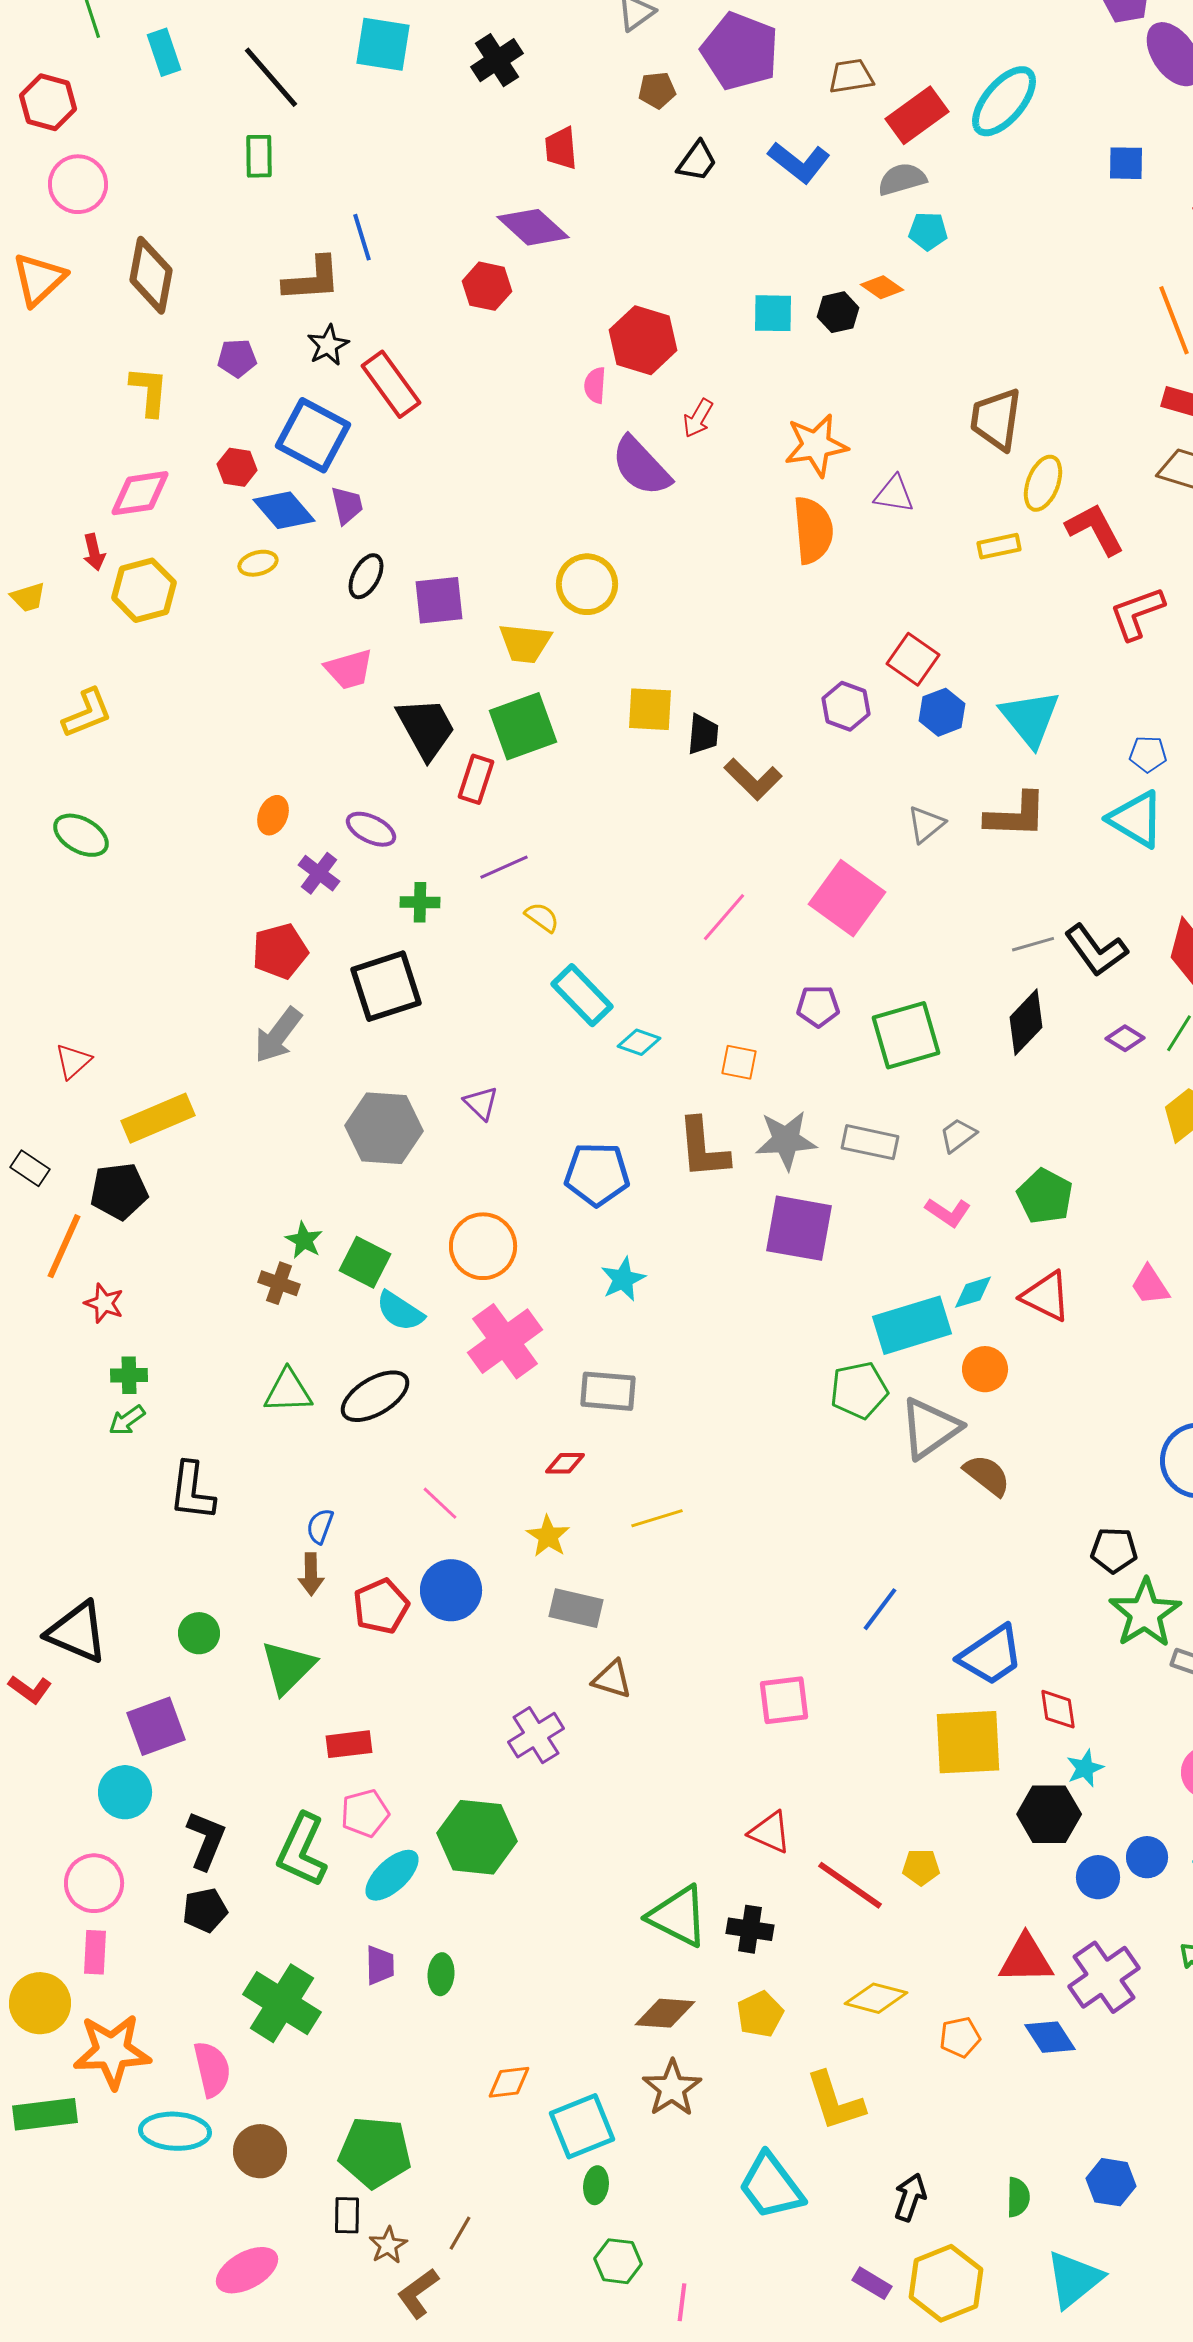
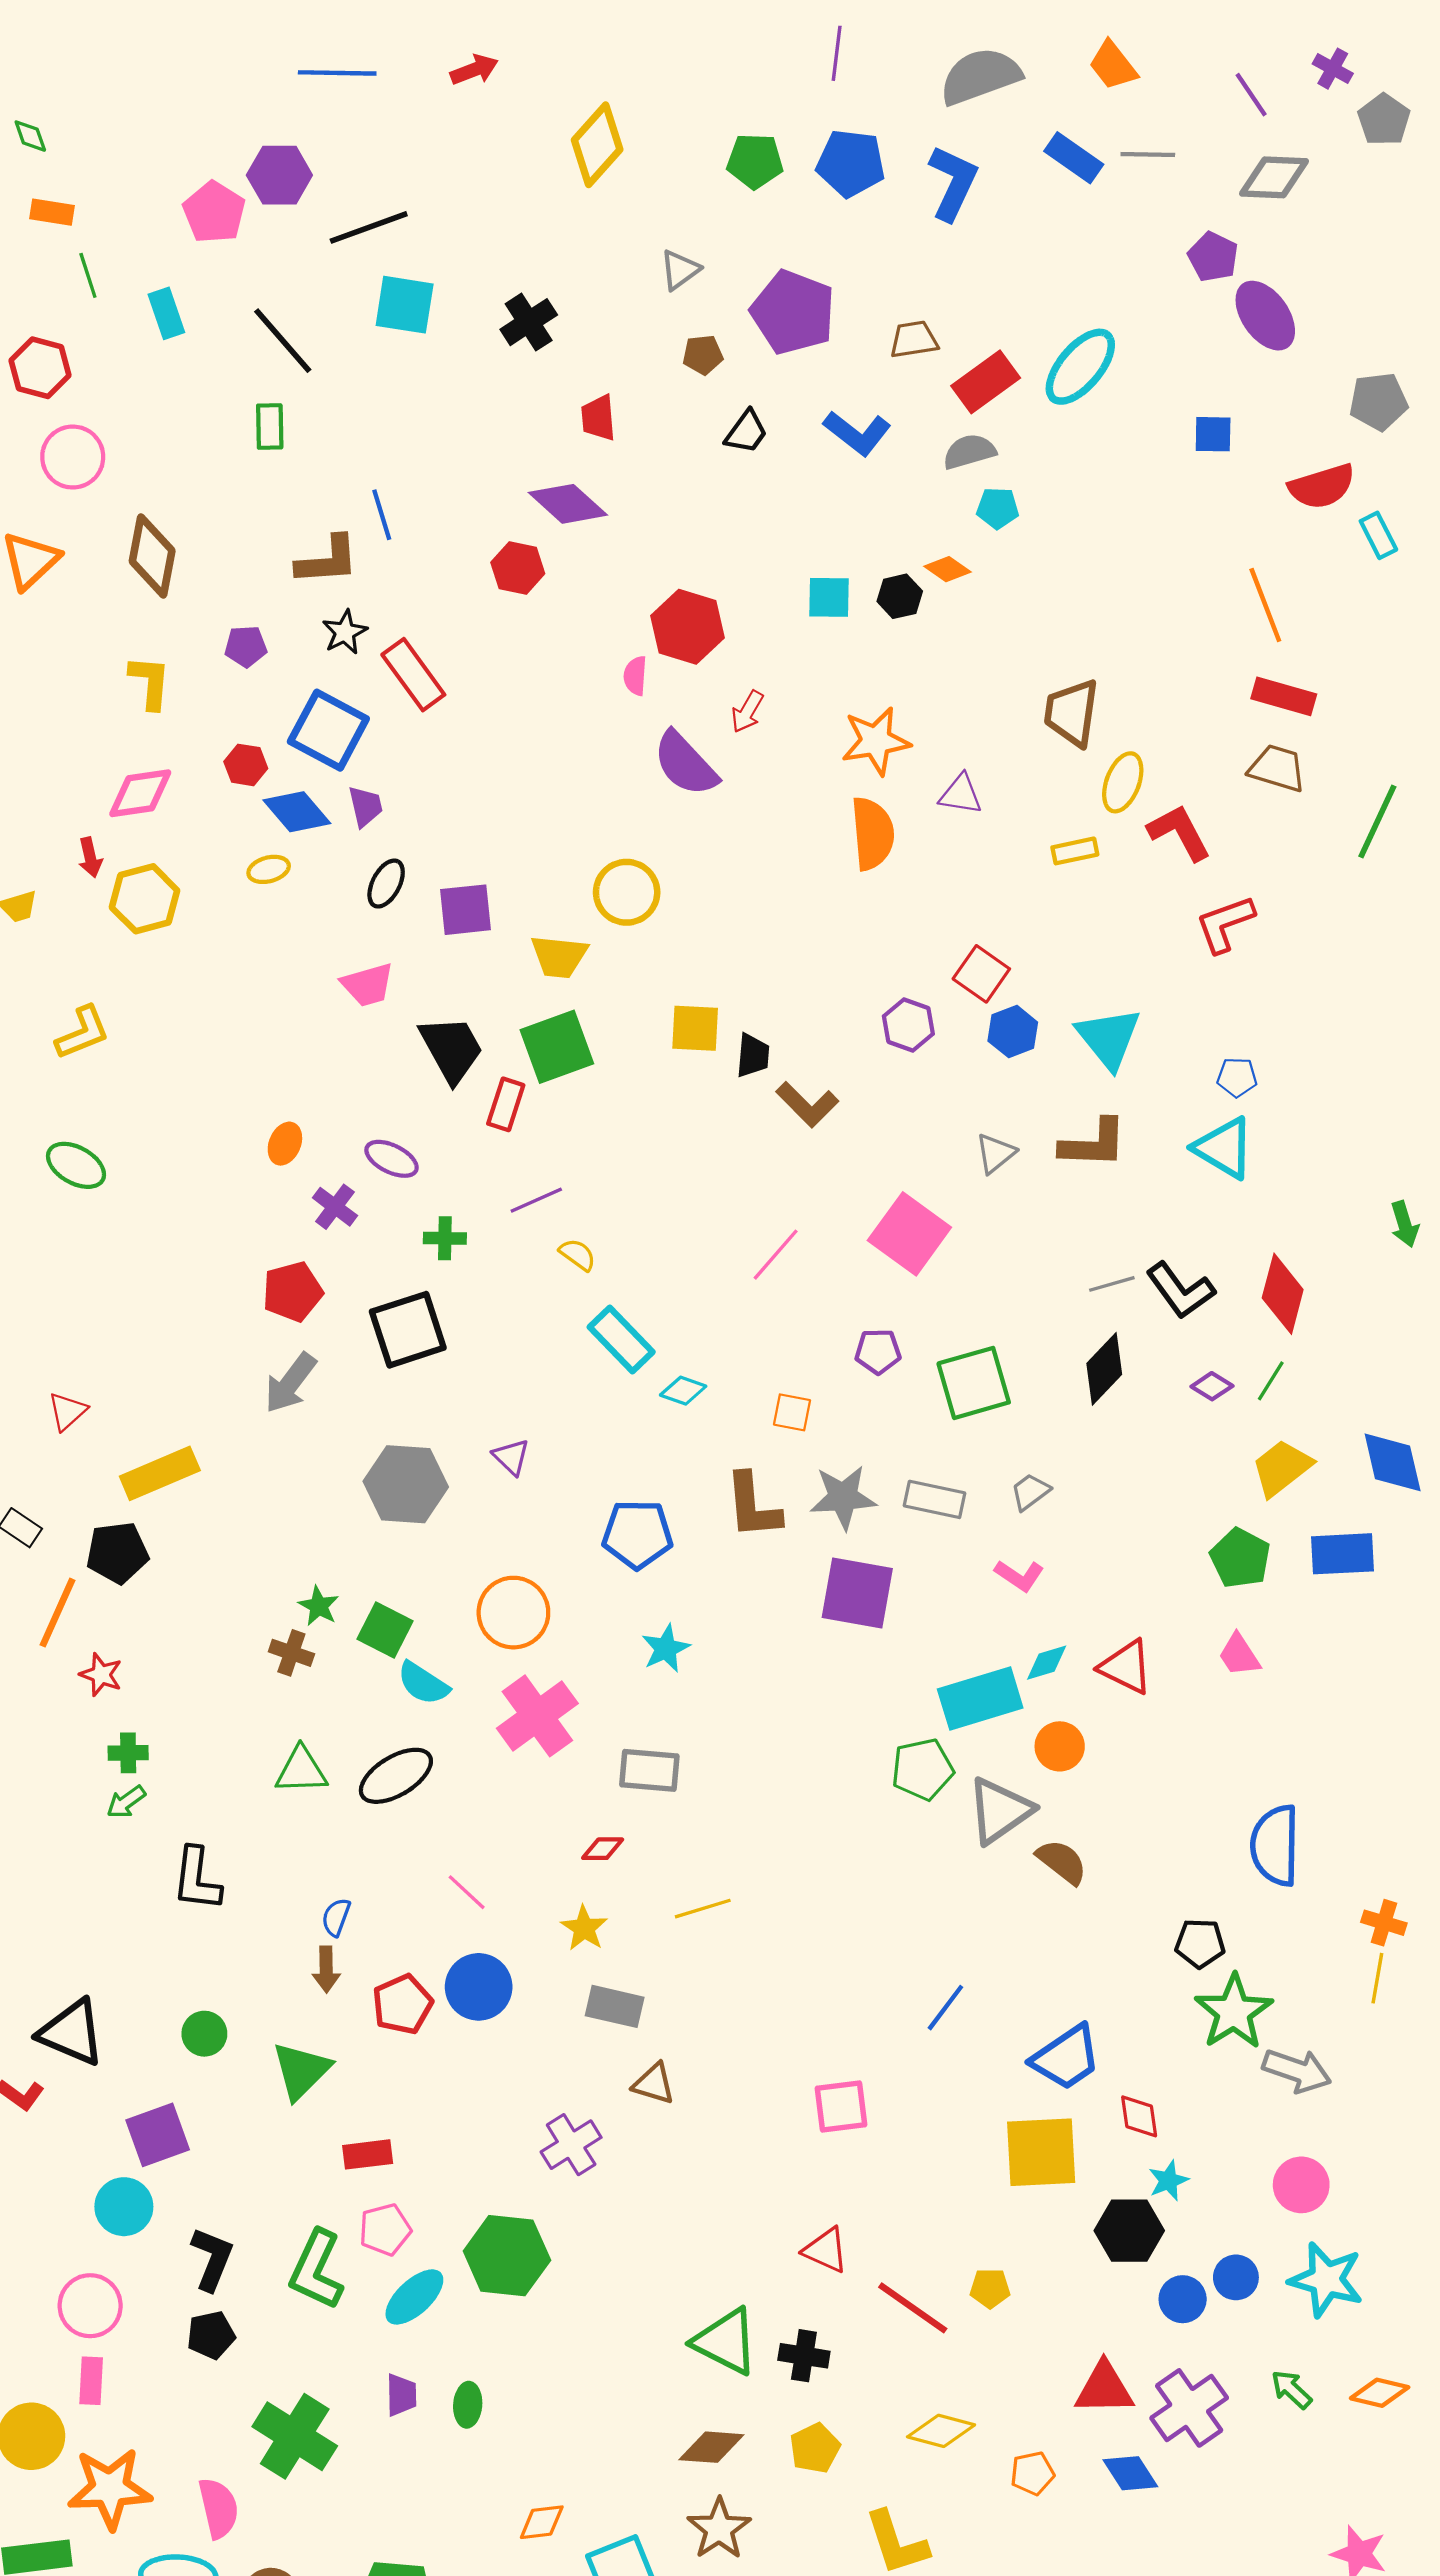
green pentagon: (1045, 1196) -> (1240, 1558), moved

